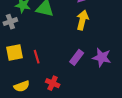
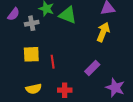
purple star: (102, 57) -> (115, 88), moved
red cross: (53, 83) -> (65, 90), turned -32

